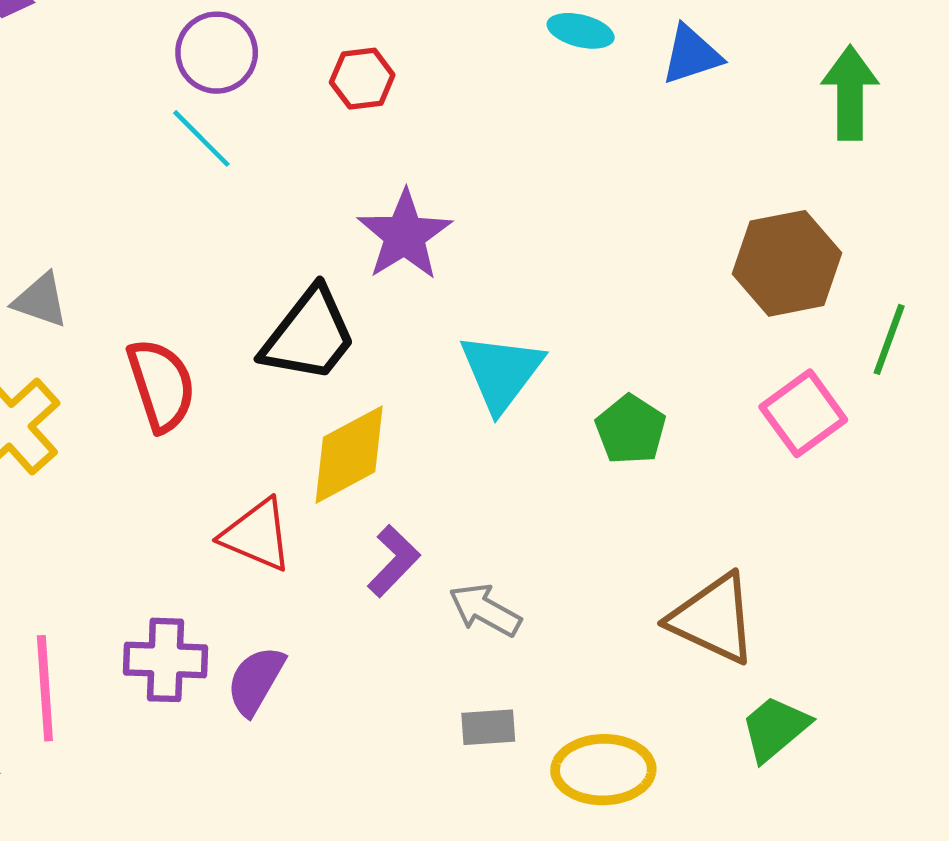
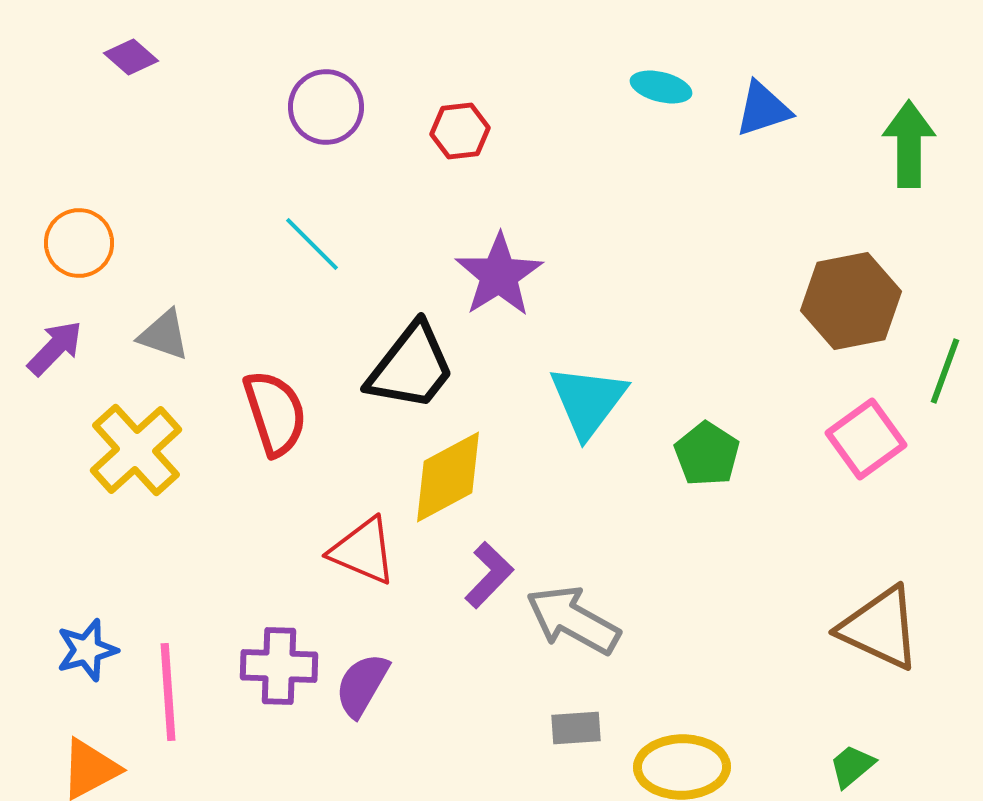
cyan line: (201, 138) -> (312, 244), moved
gray arrow: (485, 610) -> (573, 620), size x1.4
brown triangle: (713, 619) -> (880, 628), moved
green trapezoid: (775, 728) -> (852, 766), moved, size x0.7

